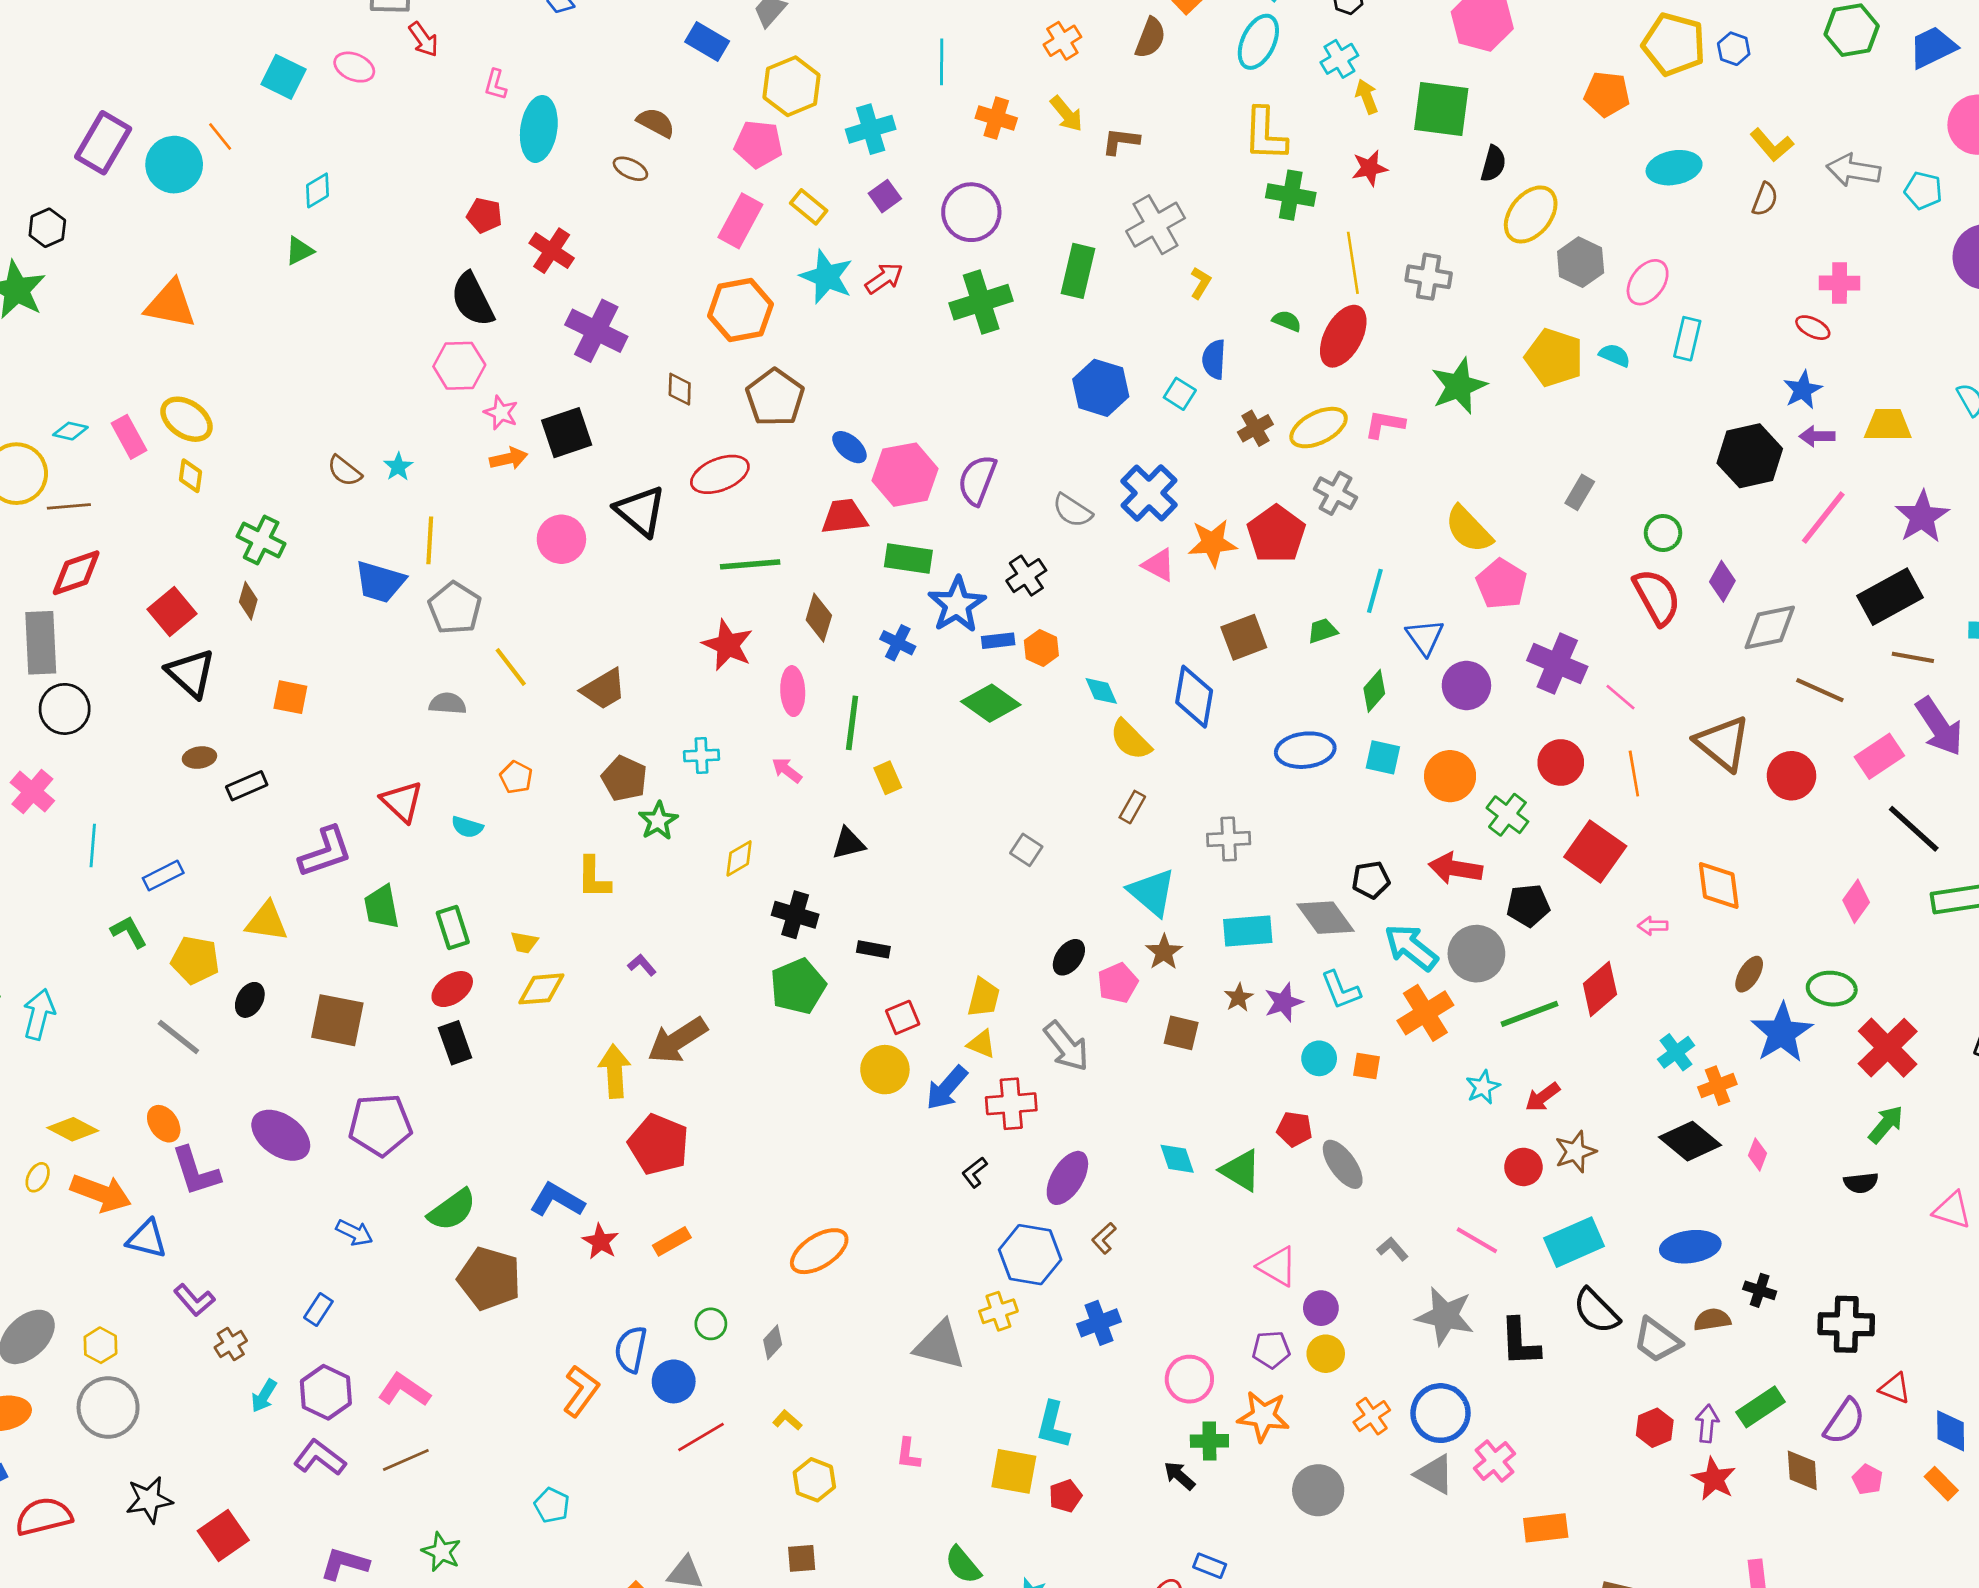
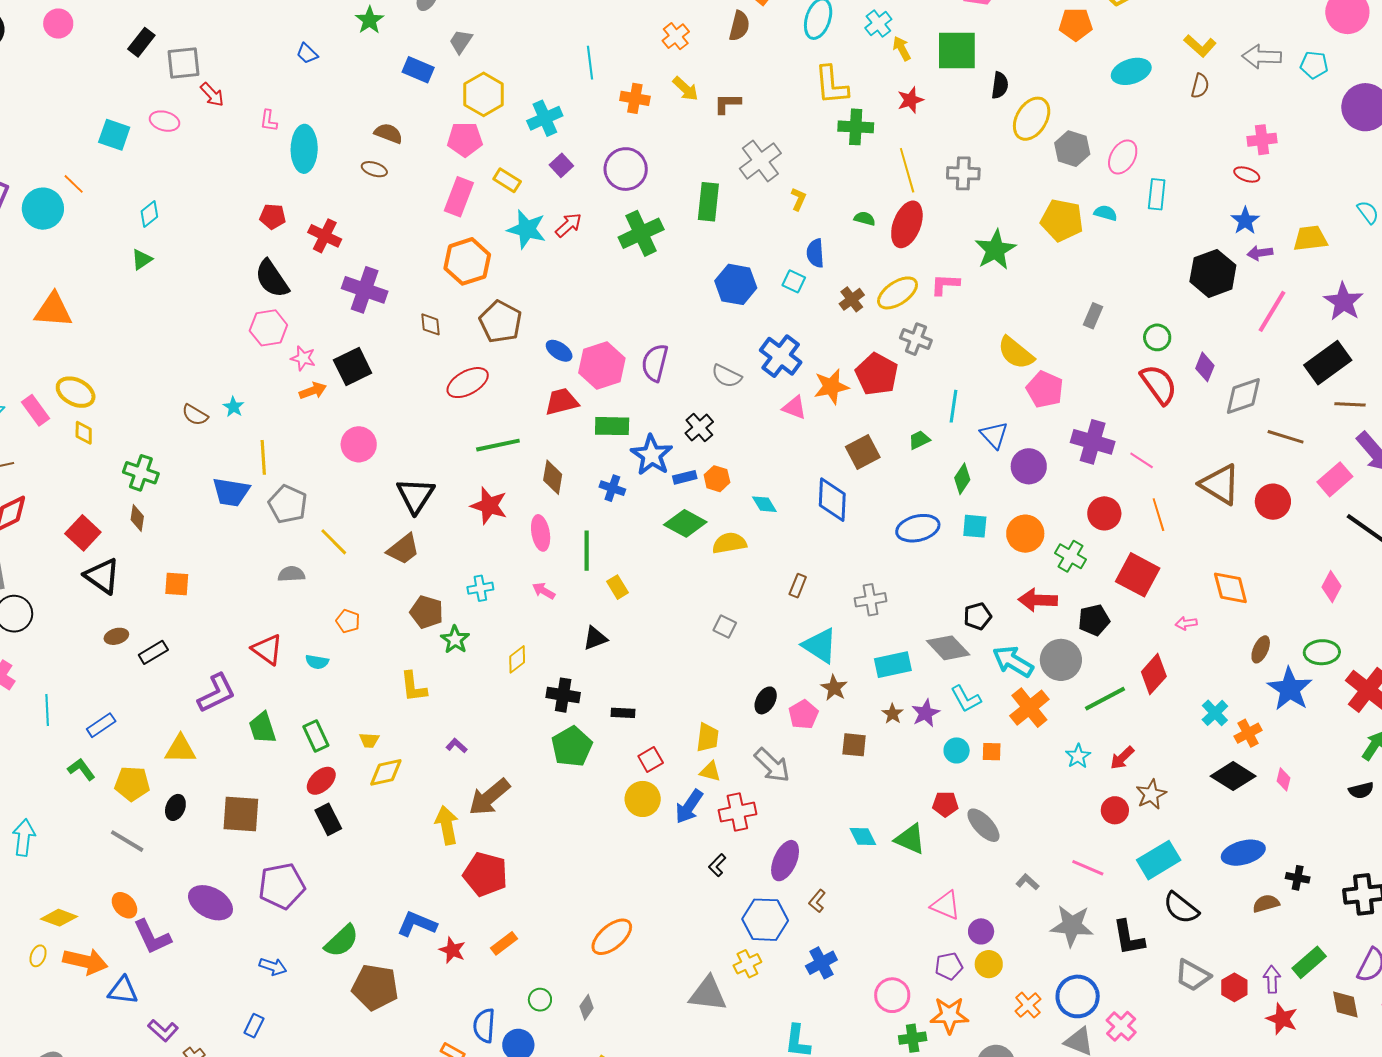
black triangle: (640, 511) -> (415, 495), moved, turned 30
yellow semicircle: (1131, 740) -> (729, 543), moved, turned 132
gray trapezoid: (1657, 1340) -> (1193, 975), moved

